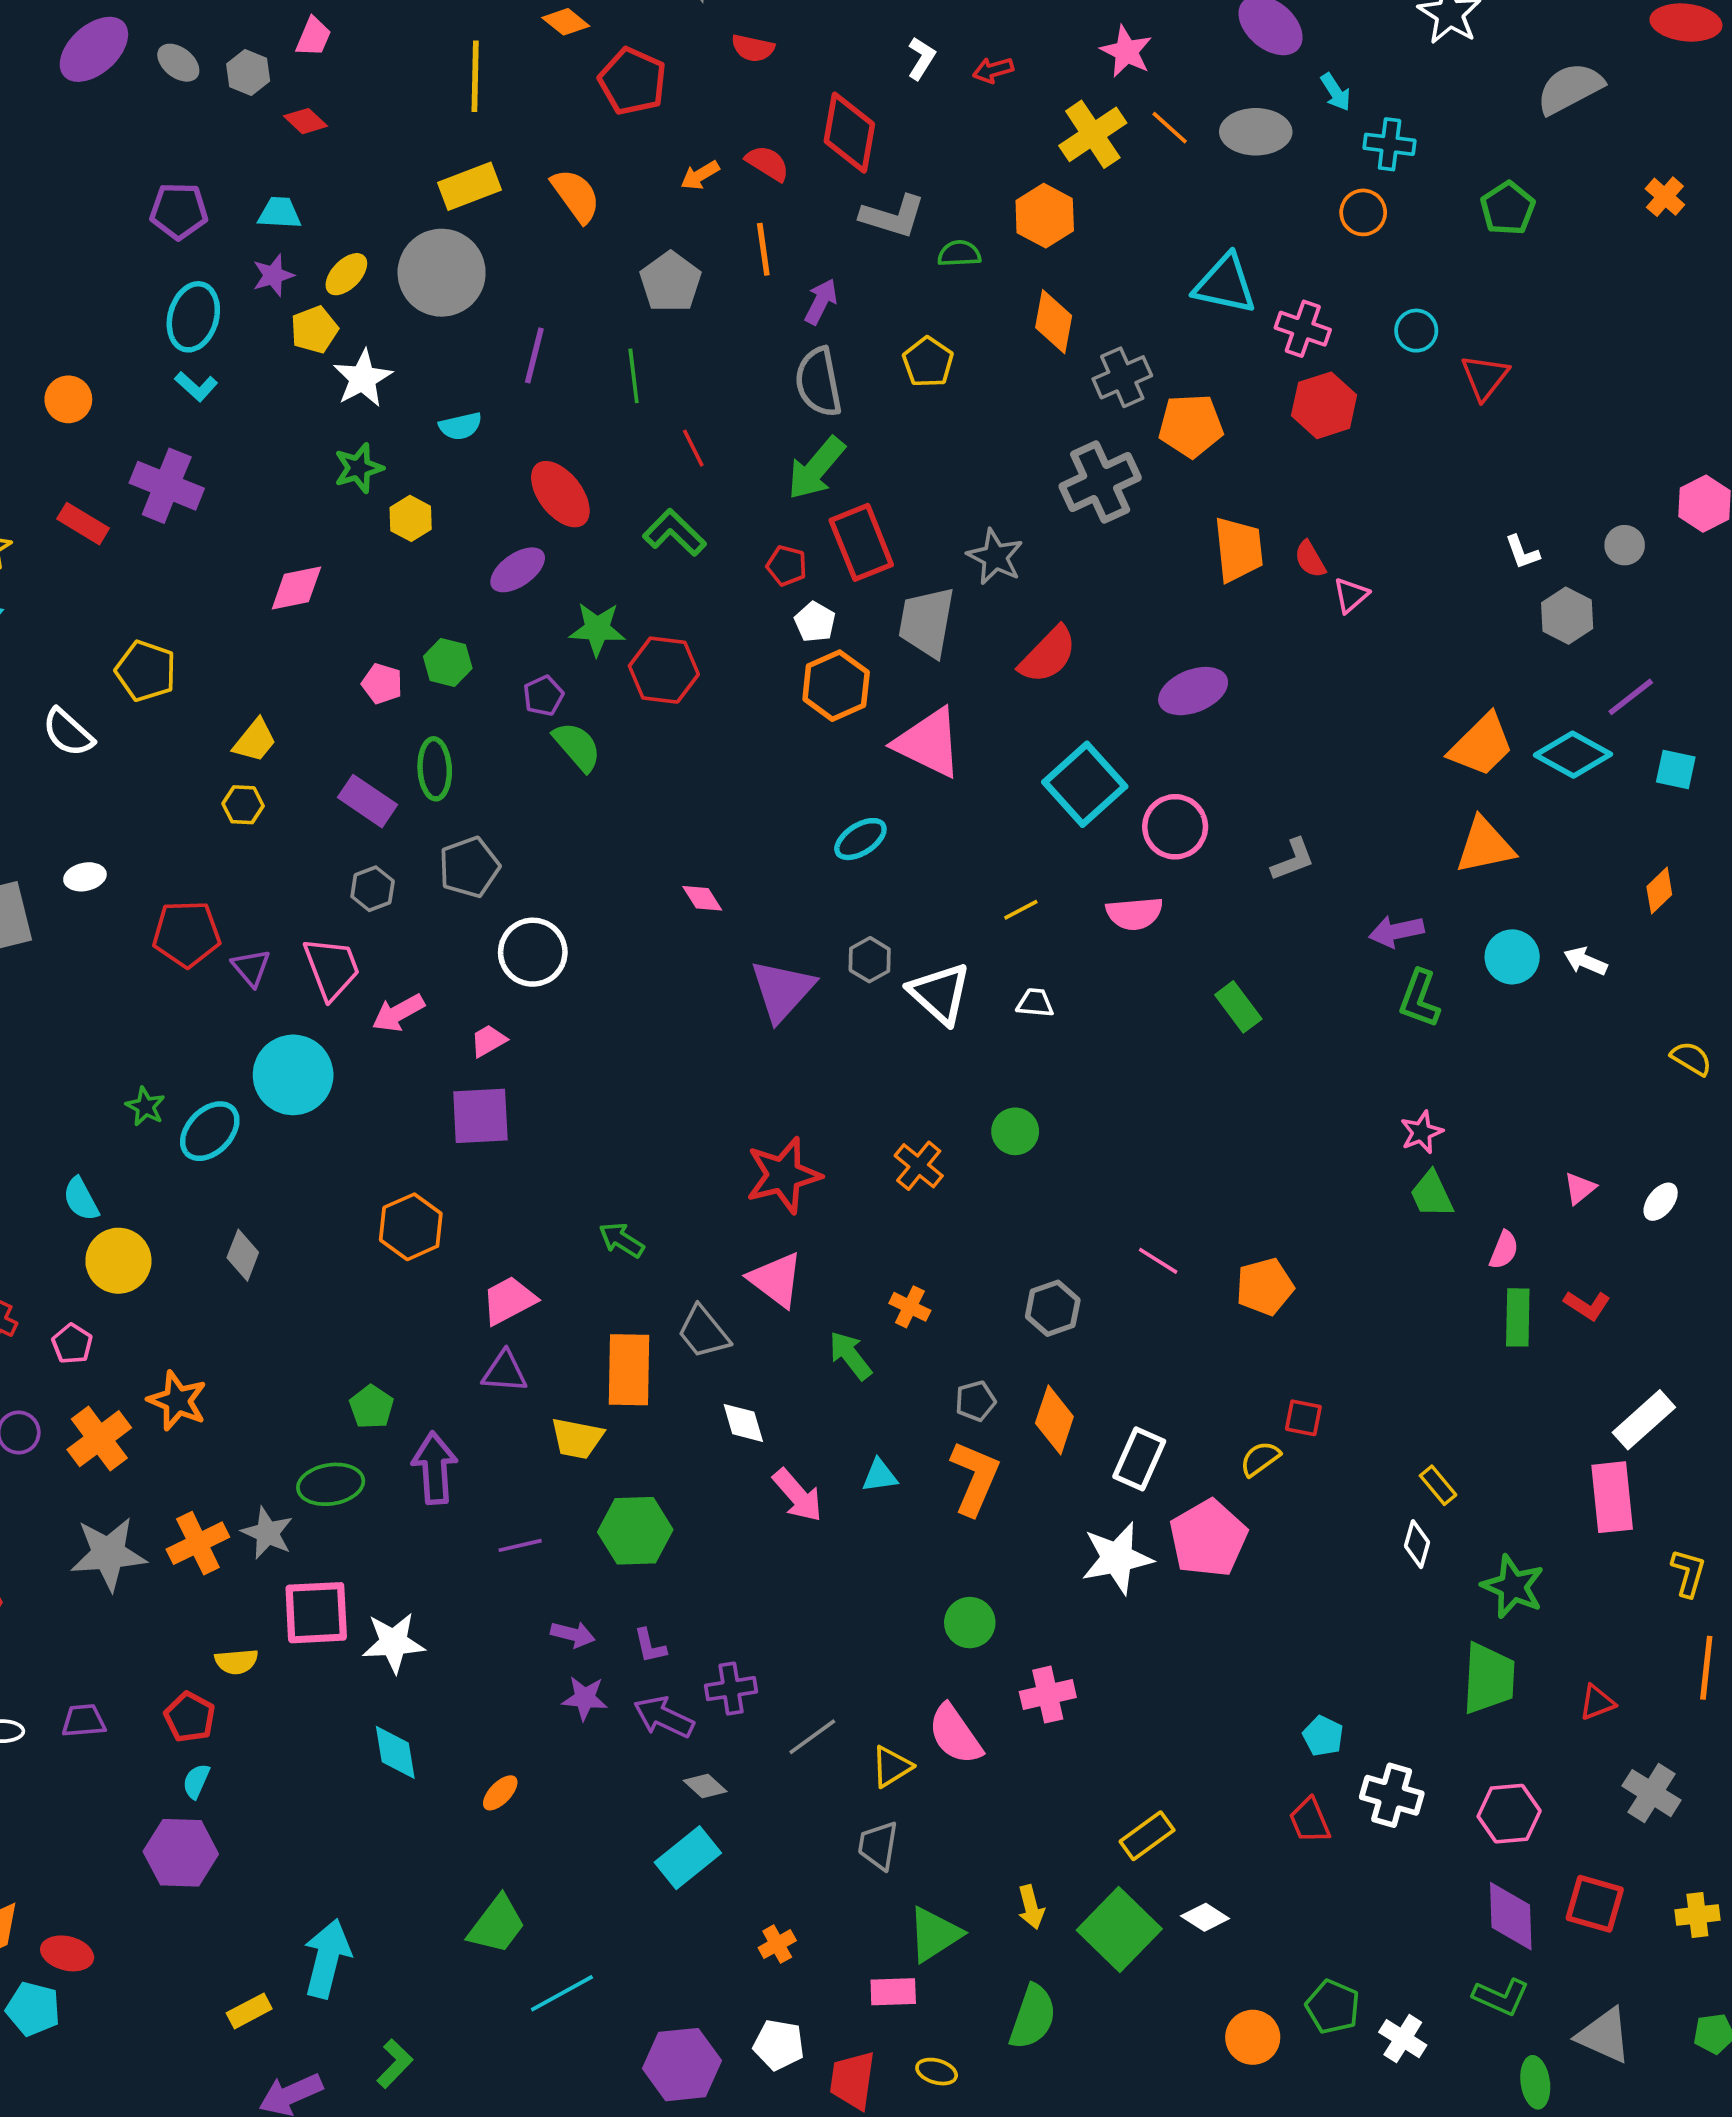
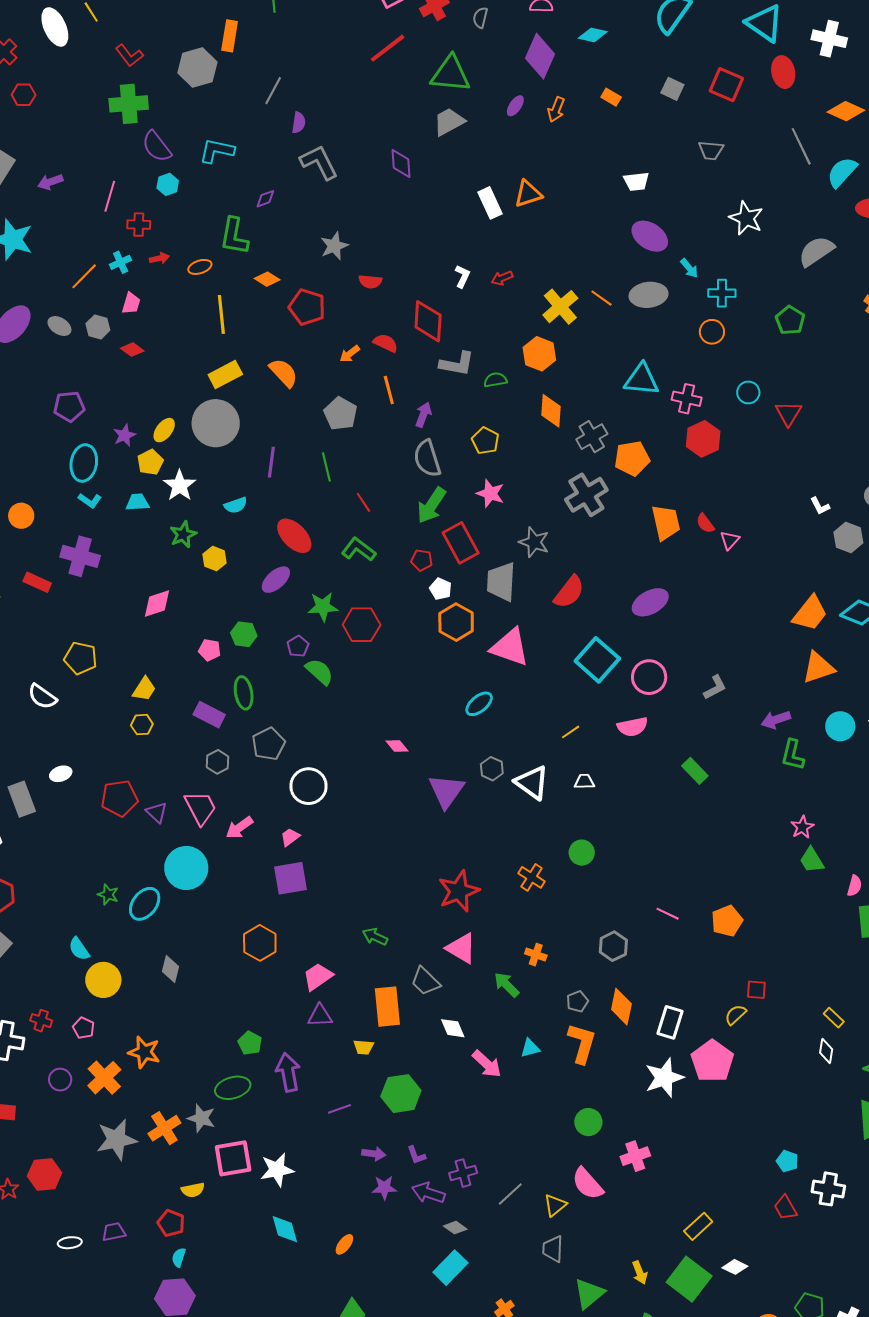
pink star: (1126, 51) -> (490, 493), moved
cyan trapezoid: (280, 213) -> (137, 502), moved
yellow trapezoid: (577, 1438) -> (364, 1047), size x0.7

